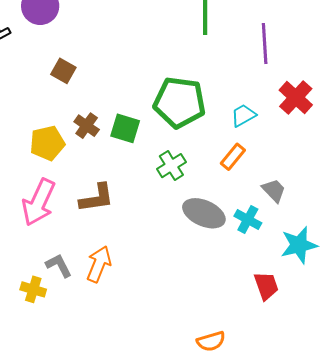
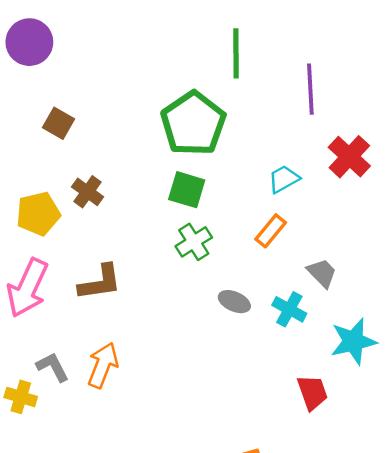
green pentagon: (180, 102) -> (193, 123), moved, turned 30
green square: (125, 128) -> (187, 190), moved
gray ellipse: (204, 213) -> (234, 302), size x0.6

